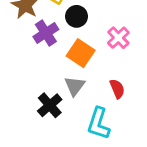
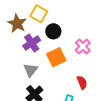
orange square: (81, 53) -> (56, 57), turned 30
gray triangle: (75, 86) -> (31, 70), moved

